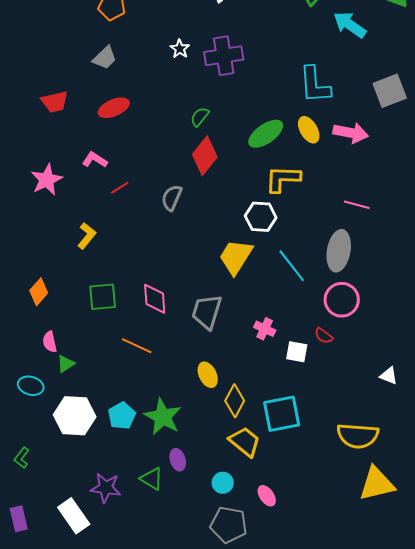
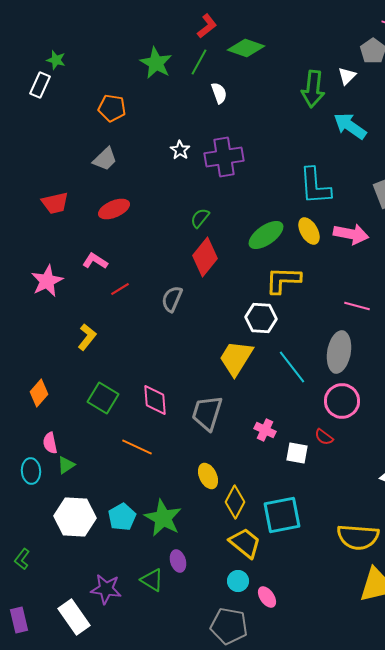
green square: (103, 297) -> (103, 398), turned 36
cyan ellipse: (31, 386) -> (31, 471), moved, turned 70
cyan circle: (223, 483) -> (238, 581), moved

